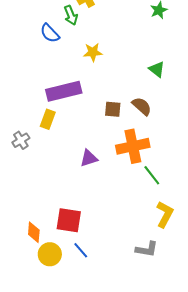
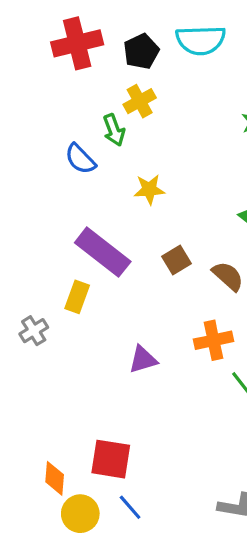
purple rectangle: (64, 91) -> (103, 252), turned 52
brown square: (113, 109) -> (177, 260), moved, turned -36
orange cross: (133, 146) -> (213, 340), size x0.7

